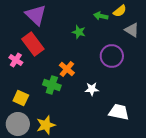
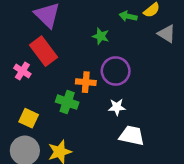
purple circle: (112, 56) -> (116, 71), moved
orange cross: (67, 69) -> (86, 82), turned -35
white trapezoid: (119, 112) -> (132, 136), moved

